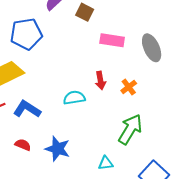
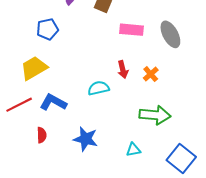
blue pentagon: (26, 34) -> (47, 29), size x0.7
green arrow: (130, 129) -> (155, 115), turned 68
red semicircle: (23, 145) -> (42, 135), moved, turned 70

